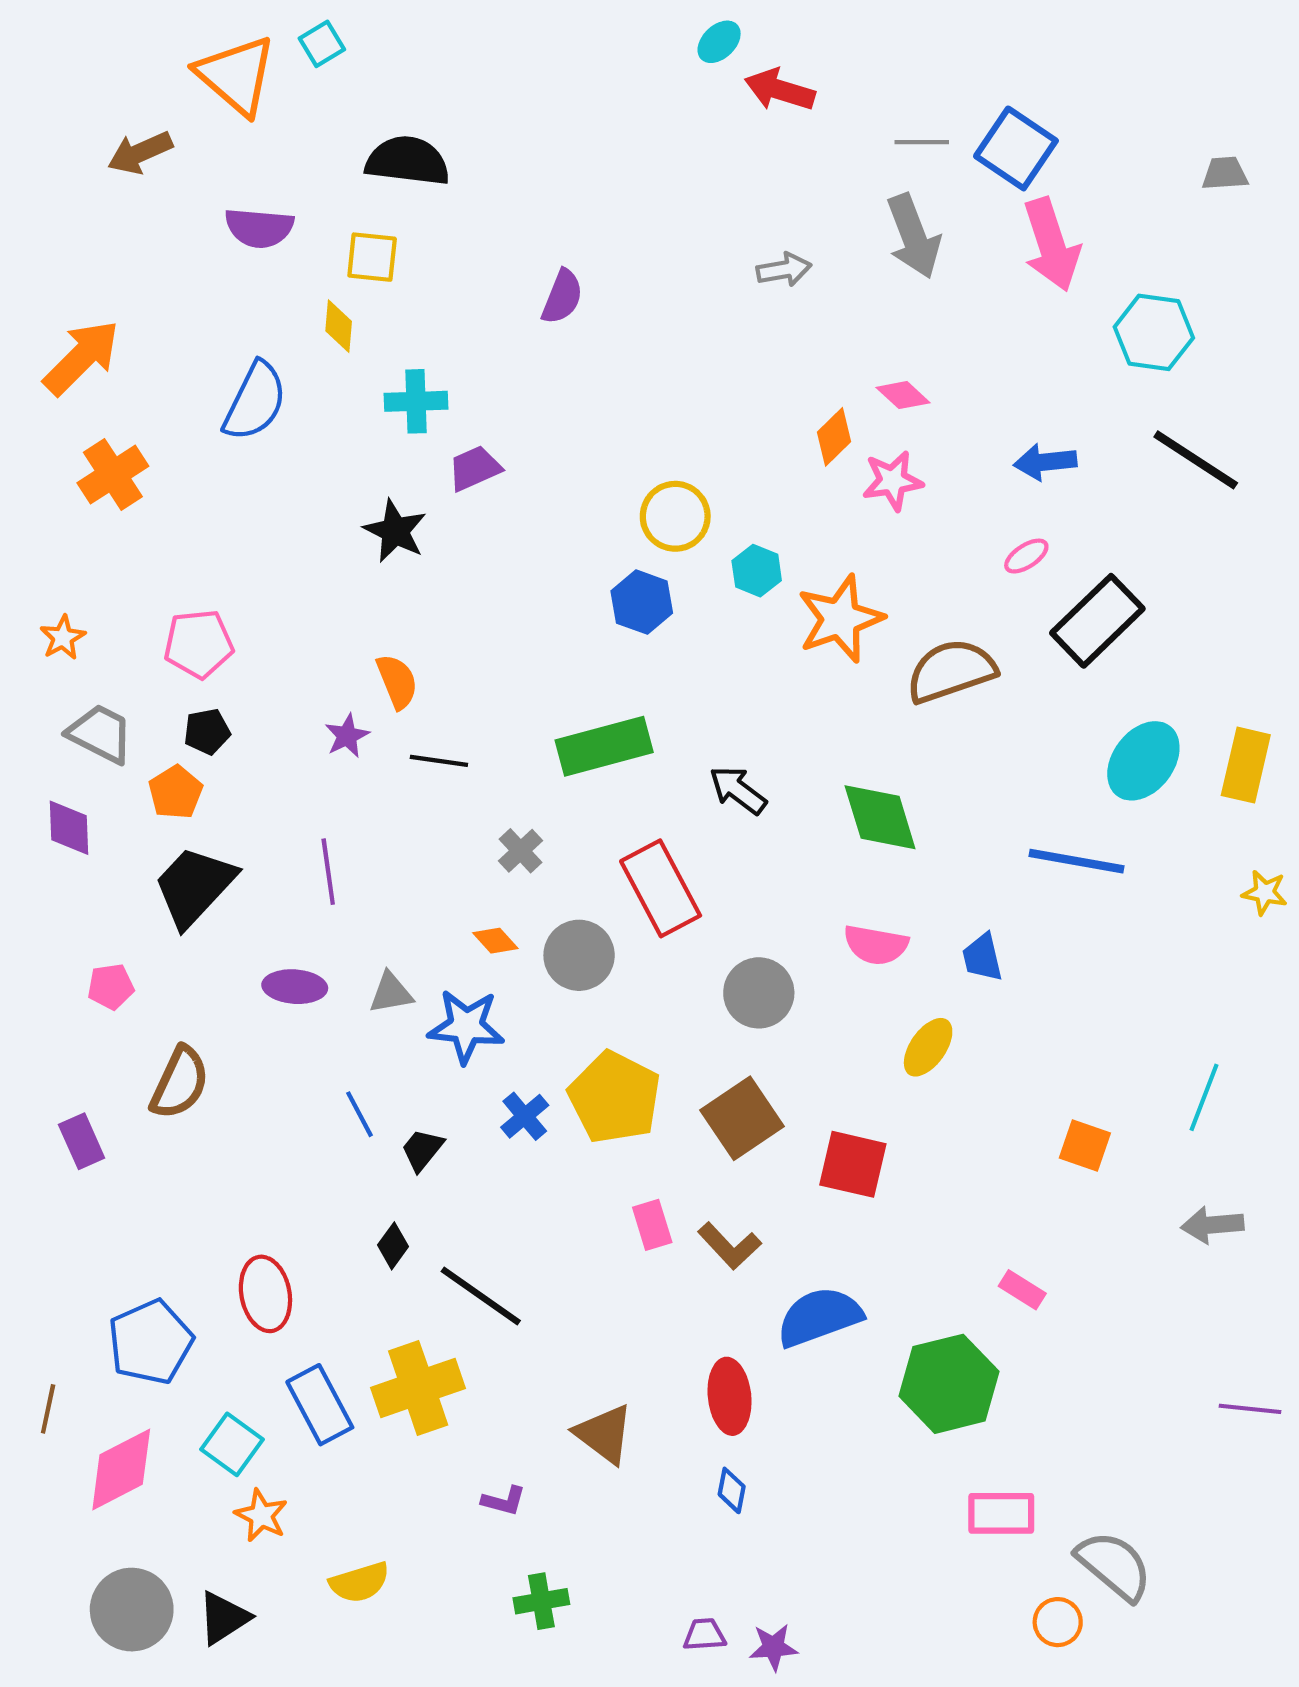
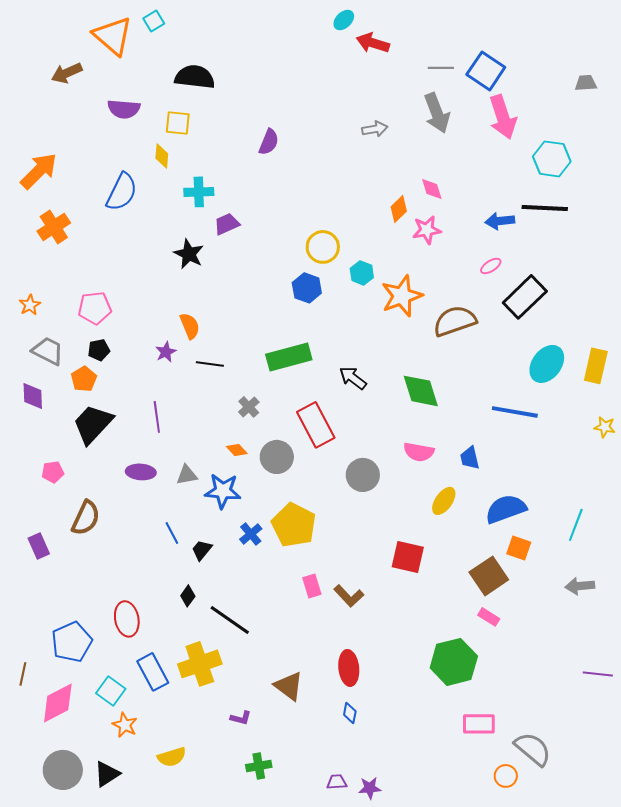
pink diamond: (903, 395) -> (432, 189), turned 30
black line: (1196, 460) -> (545, 208), moved, turned -30
brown square: (742, 1118) -> (489, 576), moved
blue semicircle: (819, 1317) -> (506, 509), moved

